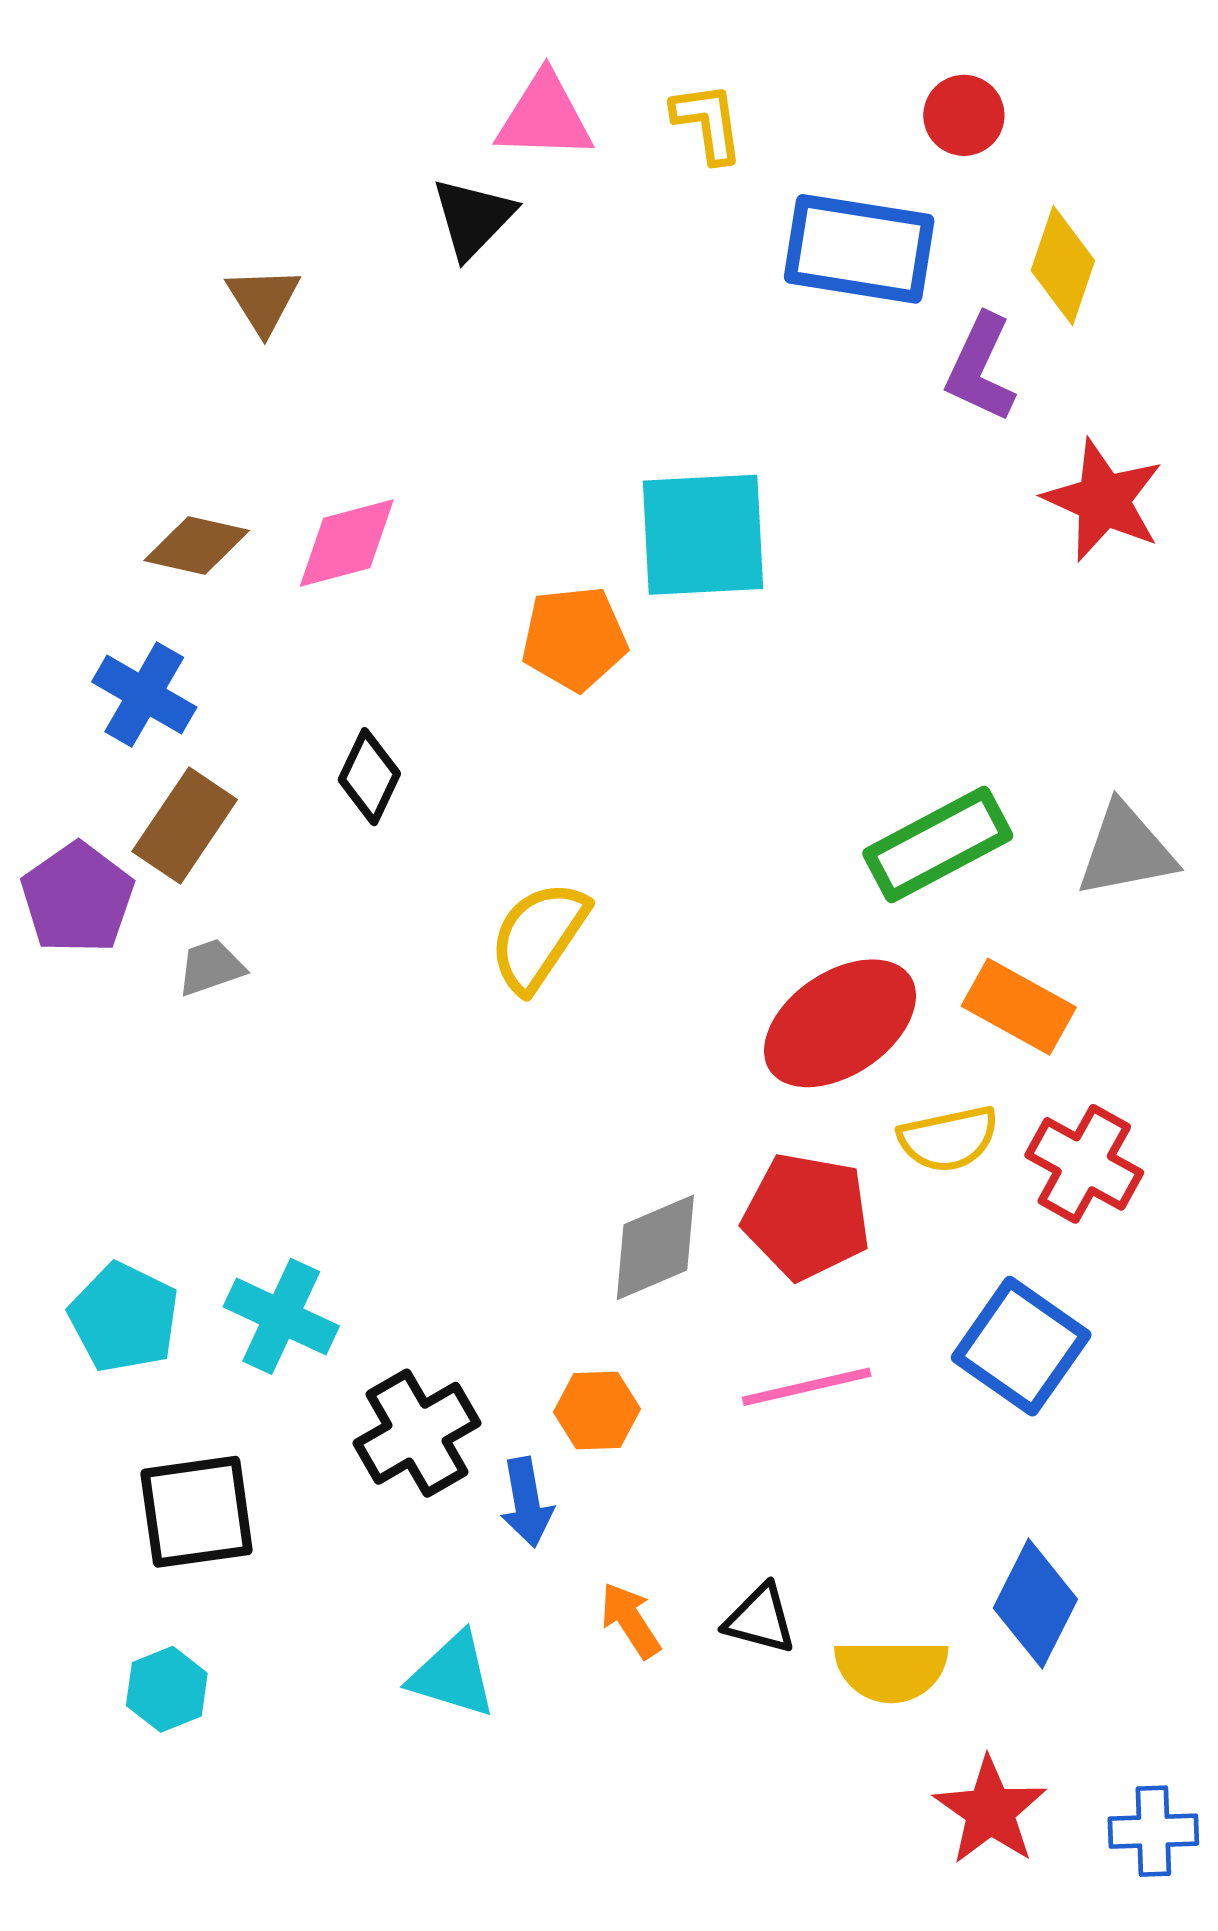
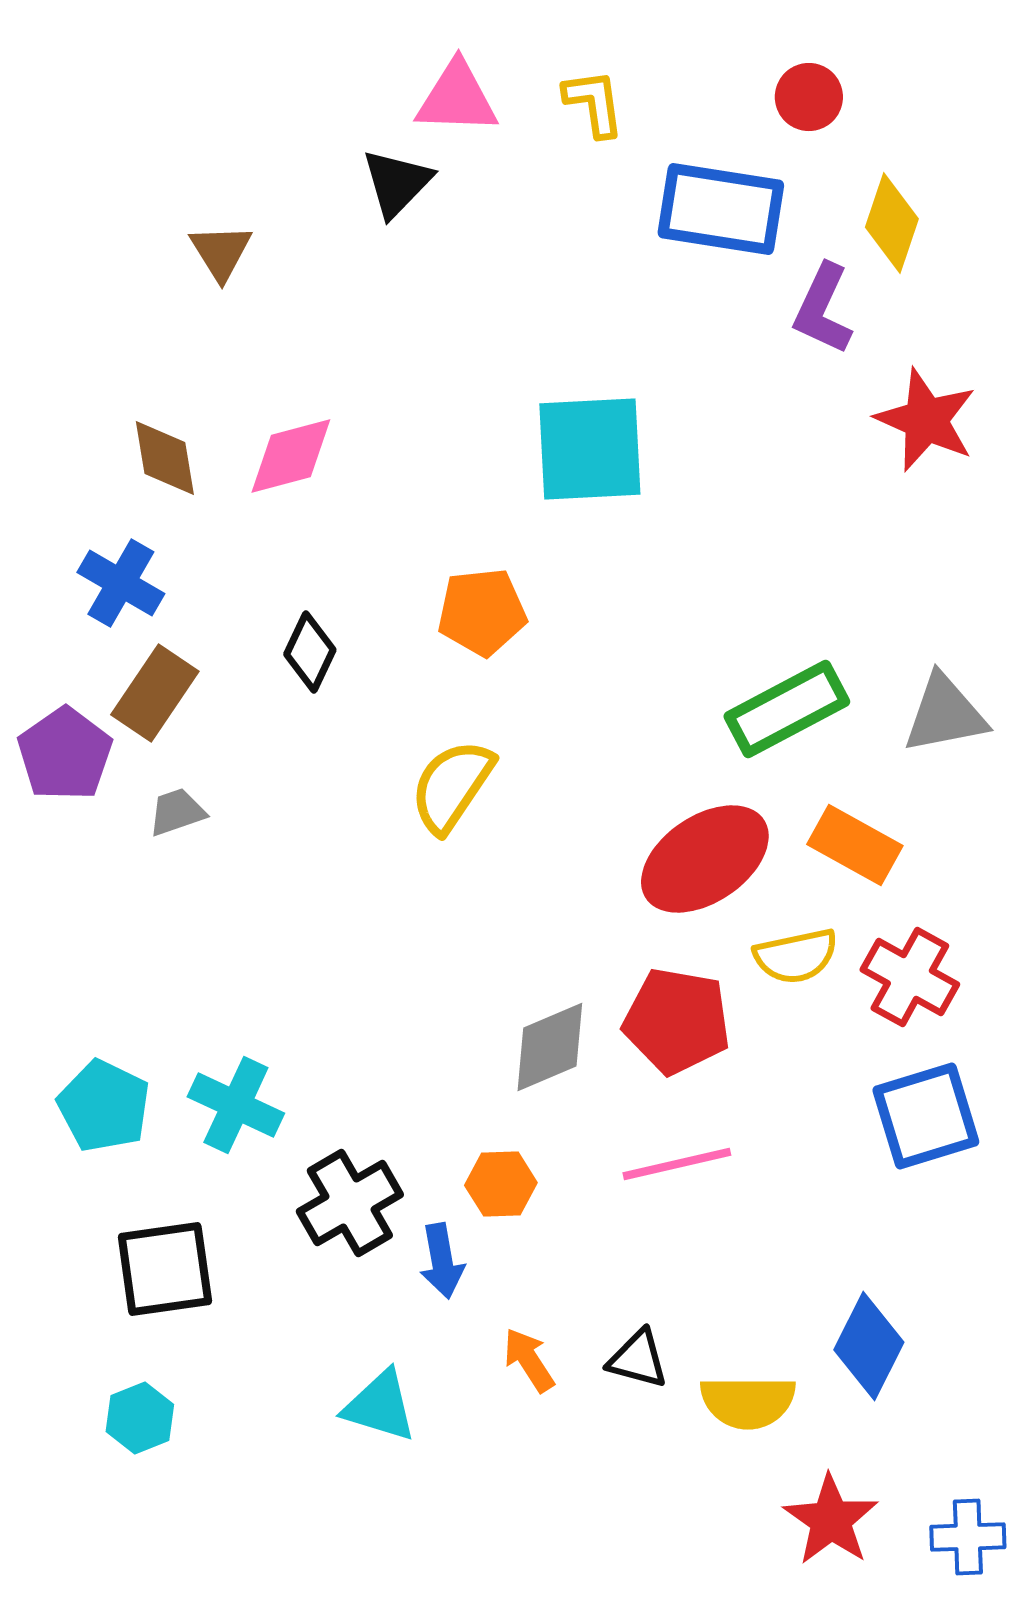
brown diamond: (197, 545) -> (165, 458), turned 68
orange pentagon: (574, 638) -> (482, 612), moved
blue square: (1021, 1346) -> (926, 1116), moved, turned 38

